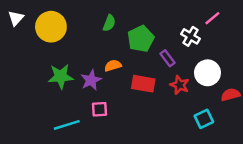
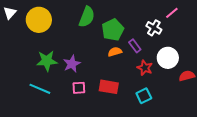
green semicircle: (109, 23) -> (87, 17), size x1.5
orange semicircle: (113, 66) -> (115, 52), moved
red rectangle: (143, 84) -> (109, 87), moved
cyan square: (204, 119) -> (144, 96), moved
cyan line: (67, 125) -> (40, 89), moved, turned 40

